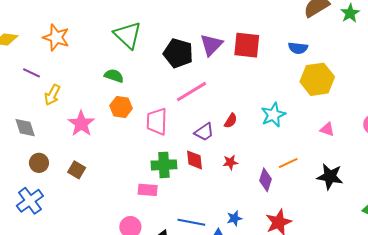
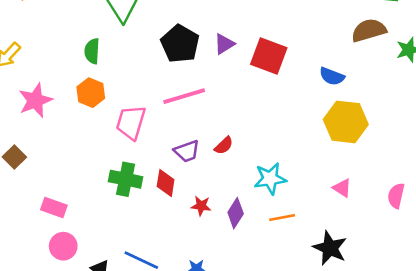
purple triangle: (211, 45) -> (224, 44), size x0.7
green semicircle: (114, 76) -> (92, 51), turned -120
cyan star: (273, 115) -> (270, 179), moved
red star: (230, 162) -> (201, 206), moved
purple diamond: (266, 180) -> (236, 213), moved
pink rectangle: (148, 190) -> (54, 208), moved

